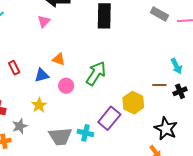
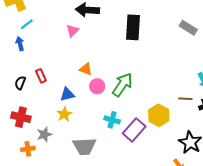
blue triangle: (42, 75) -> (67, 94), moved
pink circle: (66, 86) -> (97, 86), moved
cyan cross: (85, 133) -> (112, 120), moved

